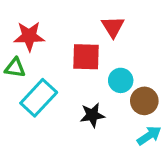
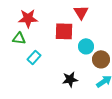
cyan rectangle: (39, 98) -> (34, 57), size x0.6
black star: (92, 115) -> (70, 79), moved

